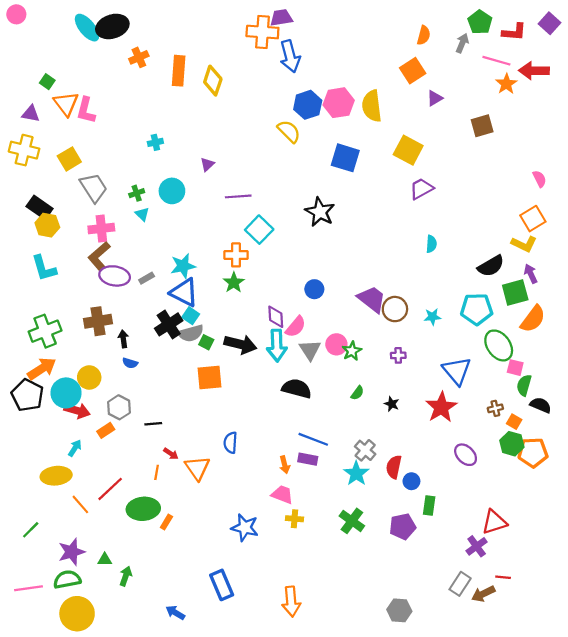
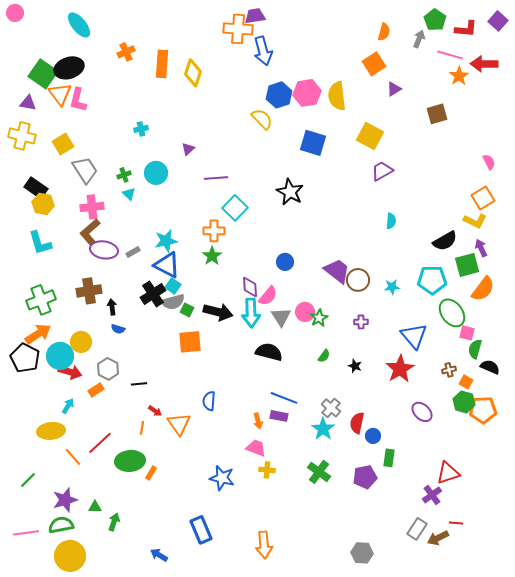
black ellipse: (112, 26) -> (69, 68), moved
green square: (47, 82) -> (43, 74), size x2.0

